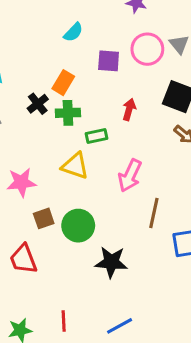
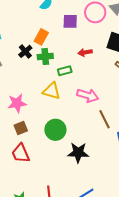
red arrow: (129, 109) -> (85, 52), turned -112
pink arrow: (130, 176) -> (88, 96), turned -95
brown line: (154, 213) -> (104, 119), turned -36
brown square: (44, 218) -> (21, 128), moved

